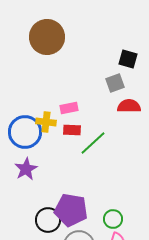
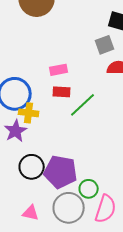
yellow cross: (46, 122) -> (29, 113), moved
green circle: (113, 219) -> (89, 189), moved
black circle: (48, 220) -> (32, 167), moved

